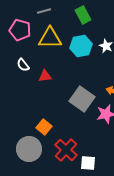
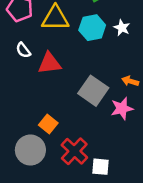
red triangle: (45, 76) -> (49, 63), size x1.5

